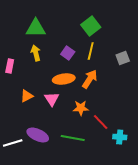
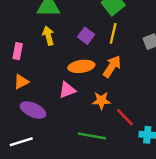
orange triangle: (27, 96) -> (21, 82), moved
pink triangle: (52, 99) -> (67, 90), turned 42
purple ellipse: (38, 135) -> (33, 110), moved

